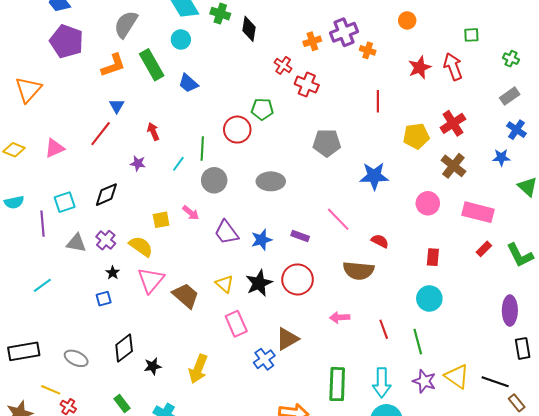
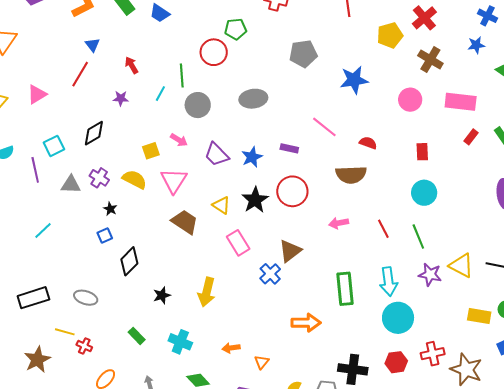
pink triangle: (151, 280) -> (174, 181), moved
black diamond: (124, 348) -> (129, 261), moved

